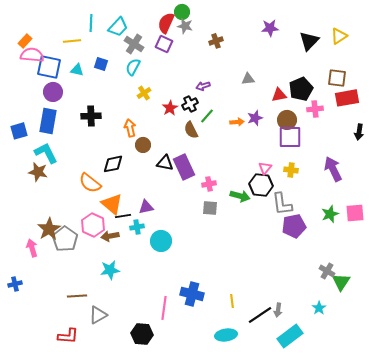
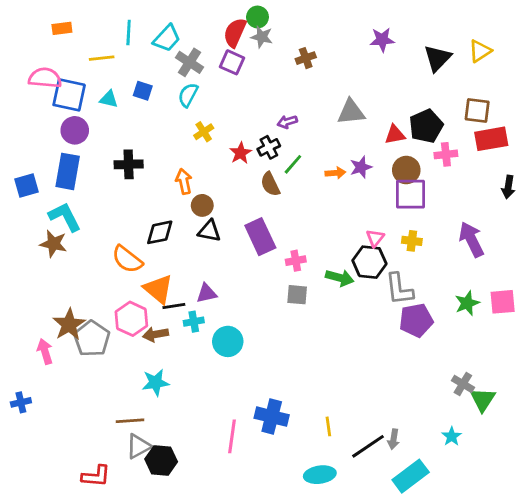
orange rectangle: (25, 41) -> (62, 28), moved, turned 40
gray triangle: (248, 79) -> (351, 112), size x1.5
black triangle: (165, 163) -> (209, 231), moved
brown line: (77, 296) -> (130, 421), moved
black hexagon: (142, 334) -> (161, 460), moved

